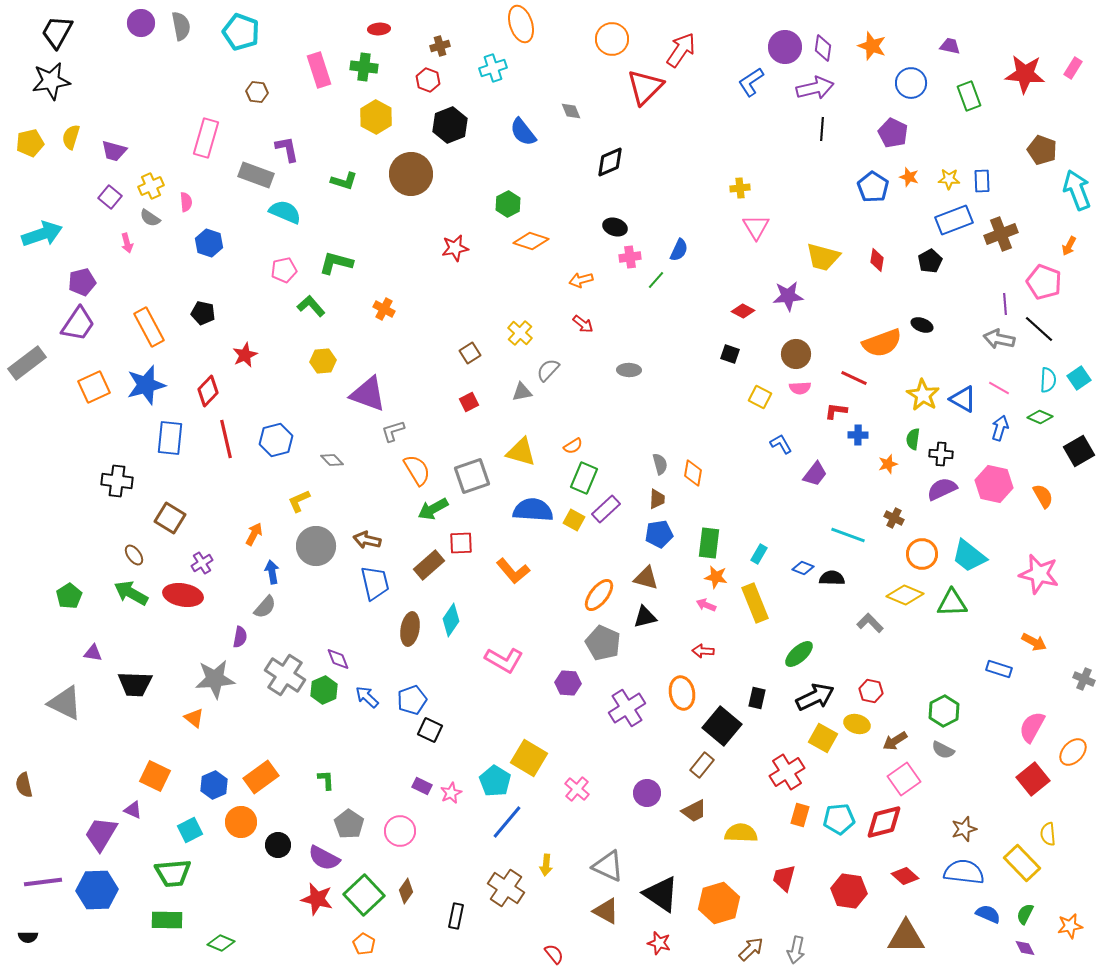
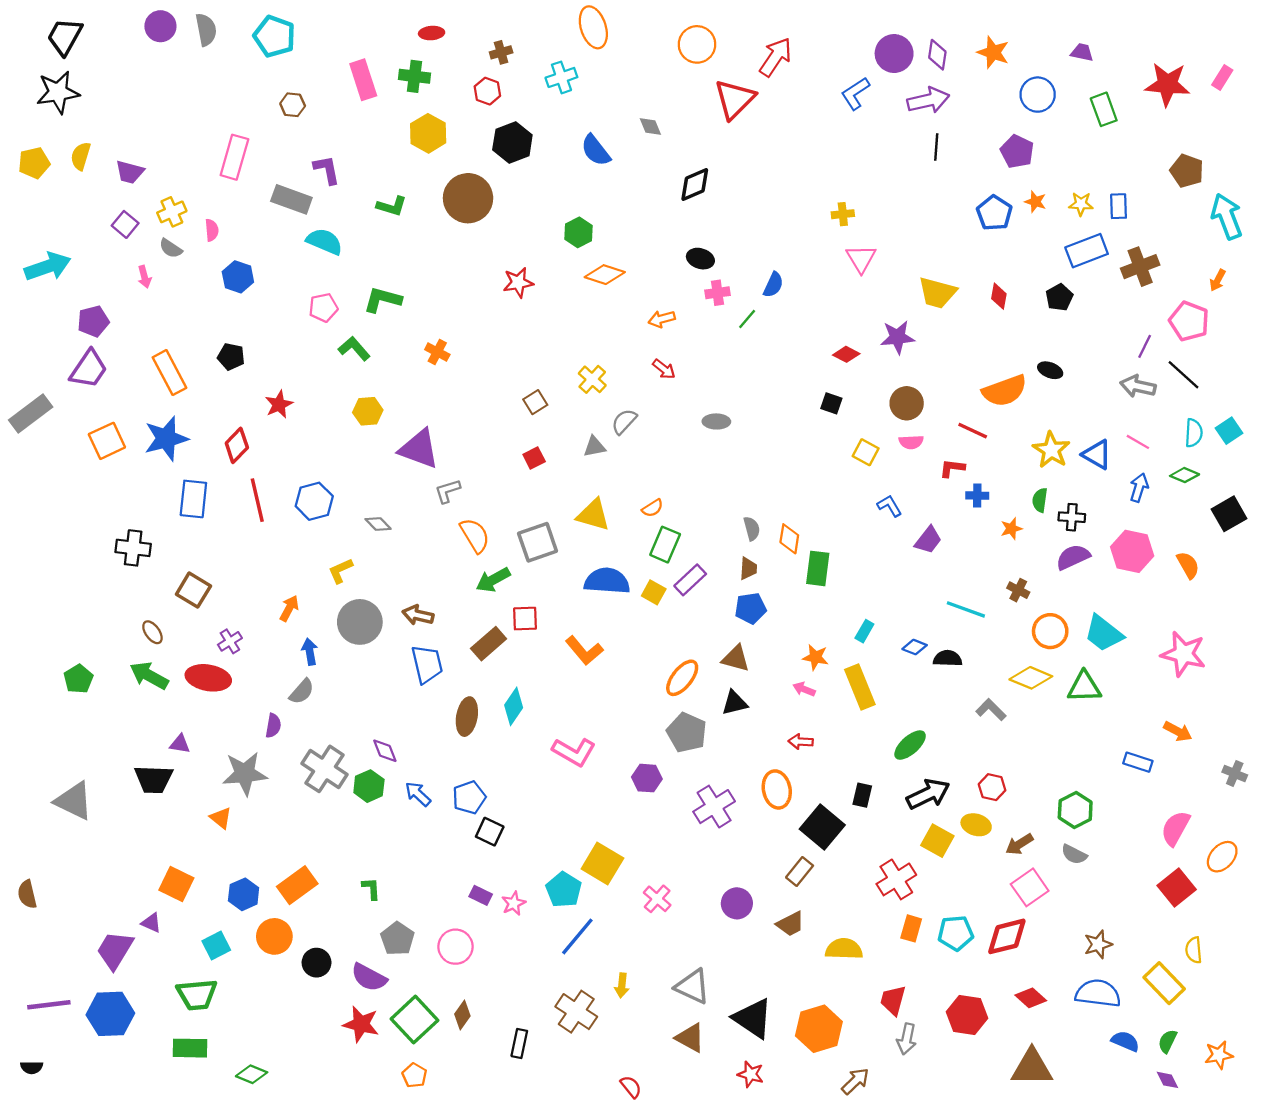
purple line: (1005, 304) -> (1145, 346), turned 30
green rectangle: (709, 543) -> (818, 568), moved
purple triangle: (93, 653) -> (180, 744), moved
gray arrow: (796, 950) -> (907, 1039), moved

